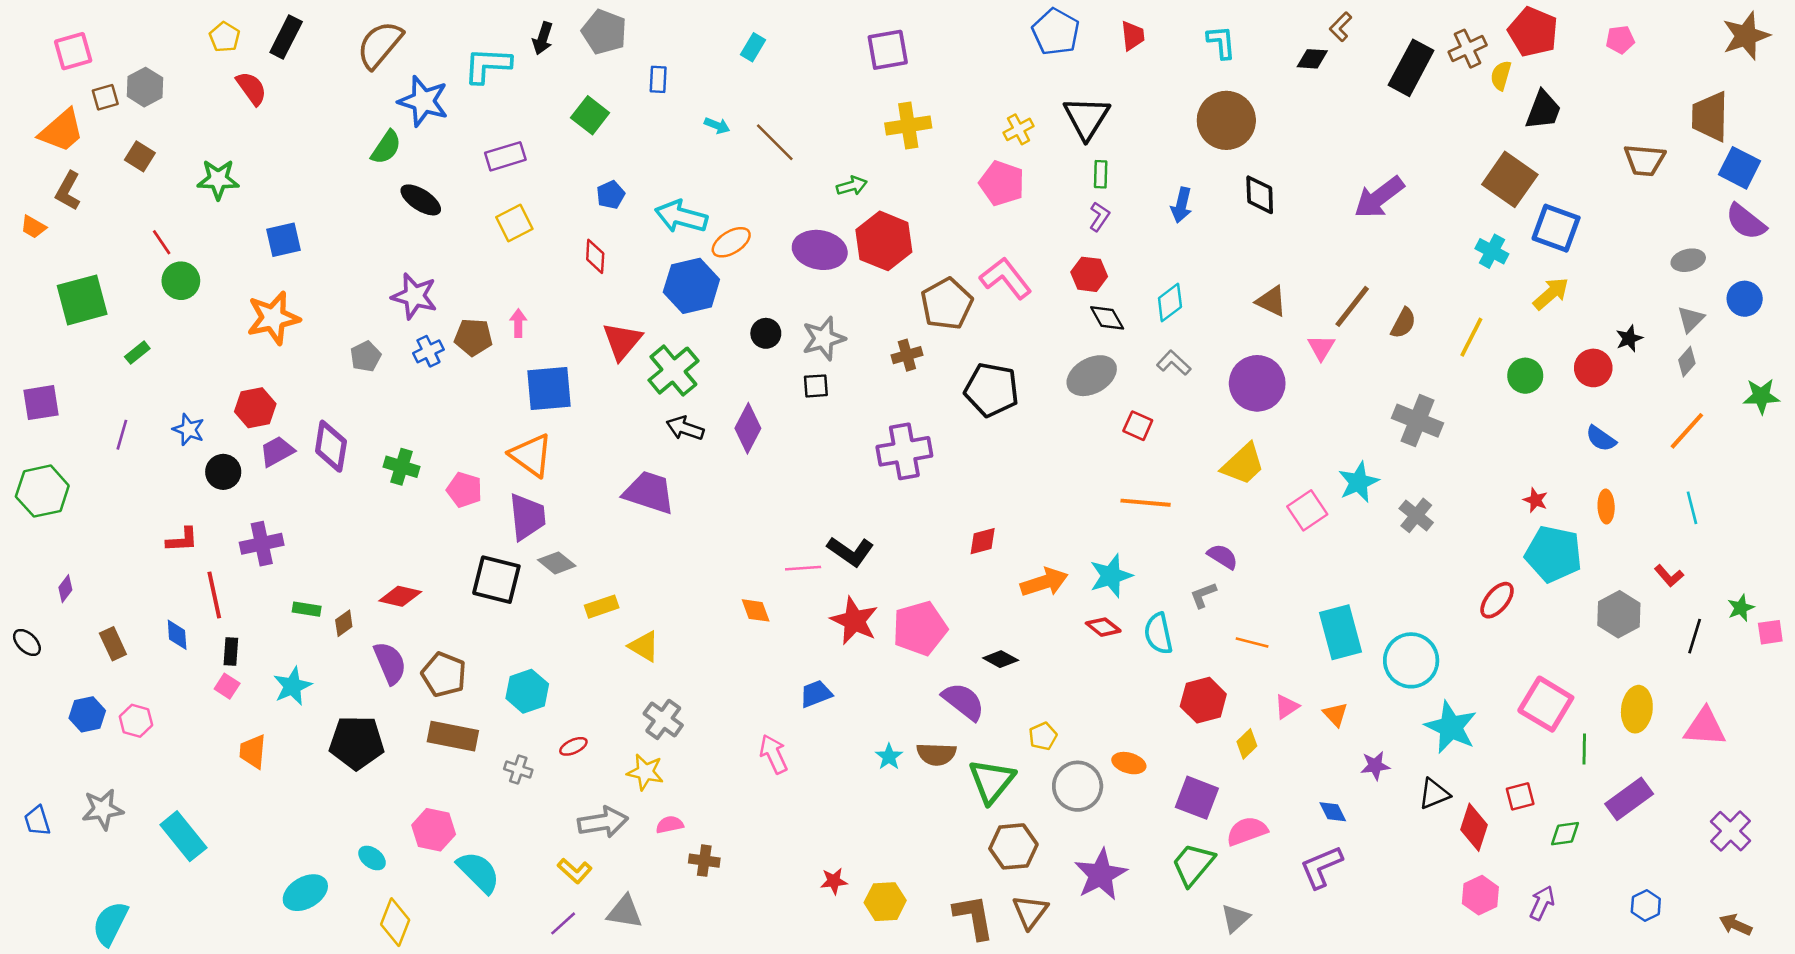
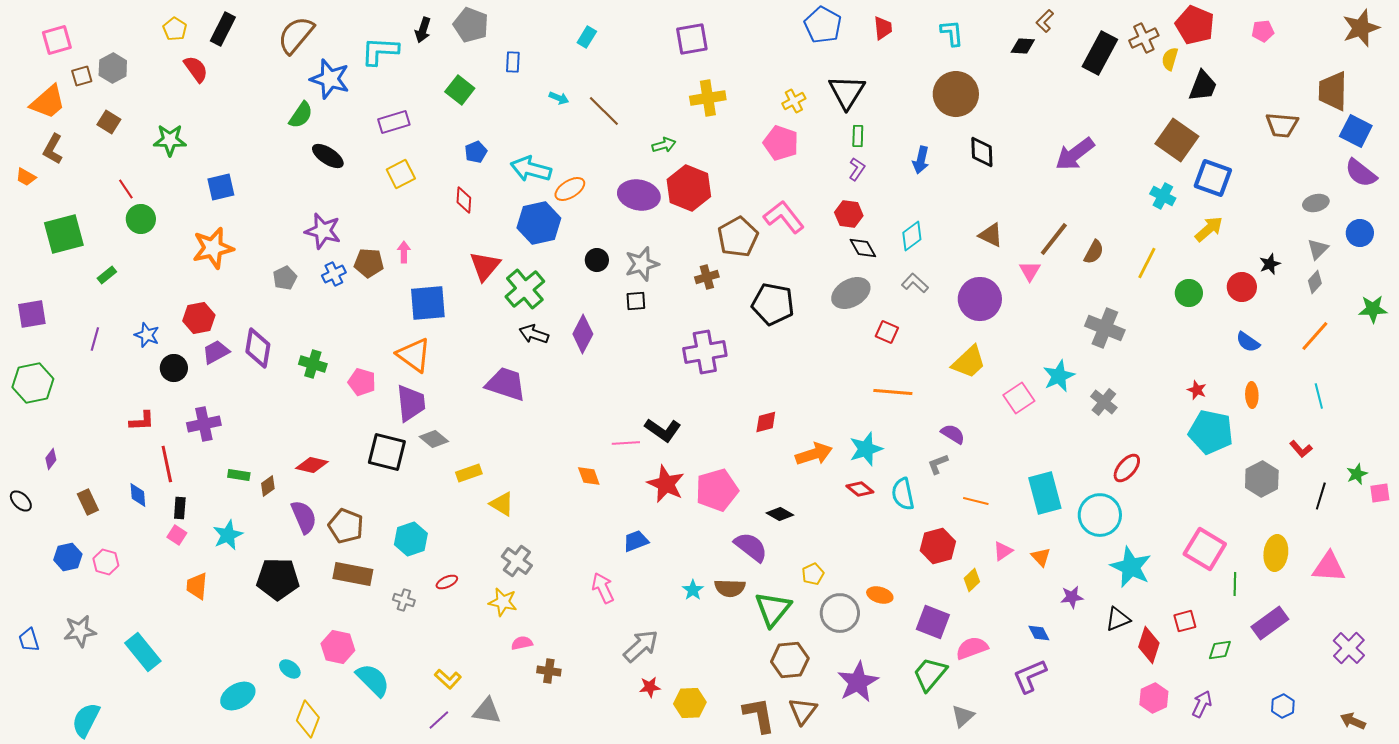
red ellipse: (1497, 600) -> (1127, 468), moved
gray arrow: (603, 822) -> (641, 646), moved, turned -33

